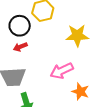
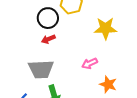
pink arrow: (62, 71) -> (90, 63), size x0.7

